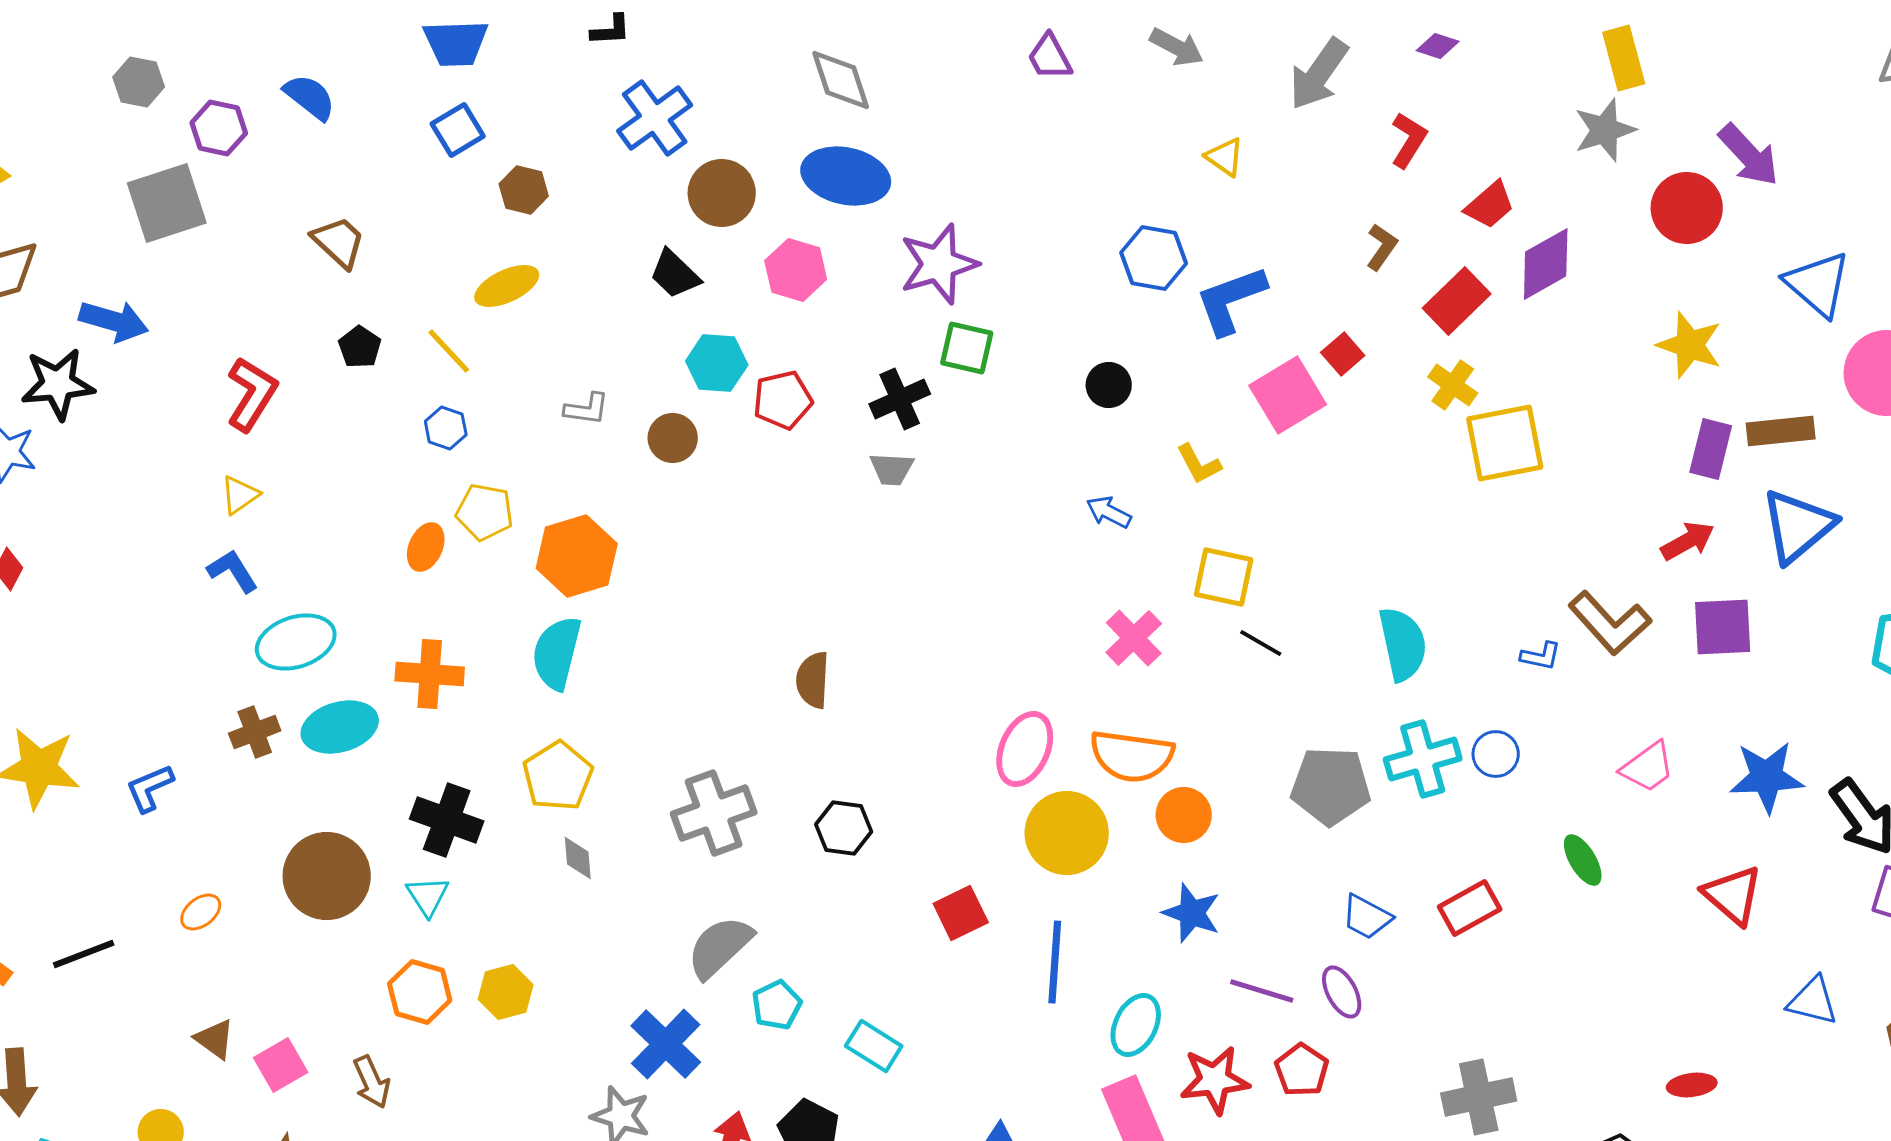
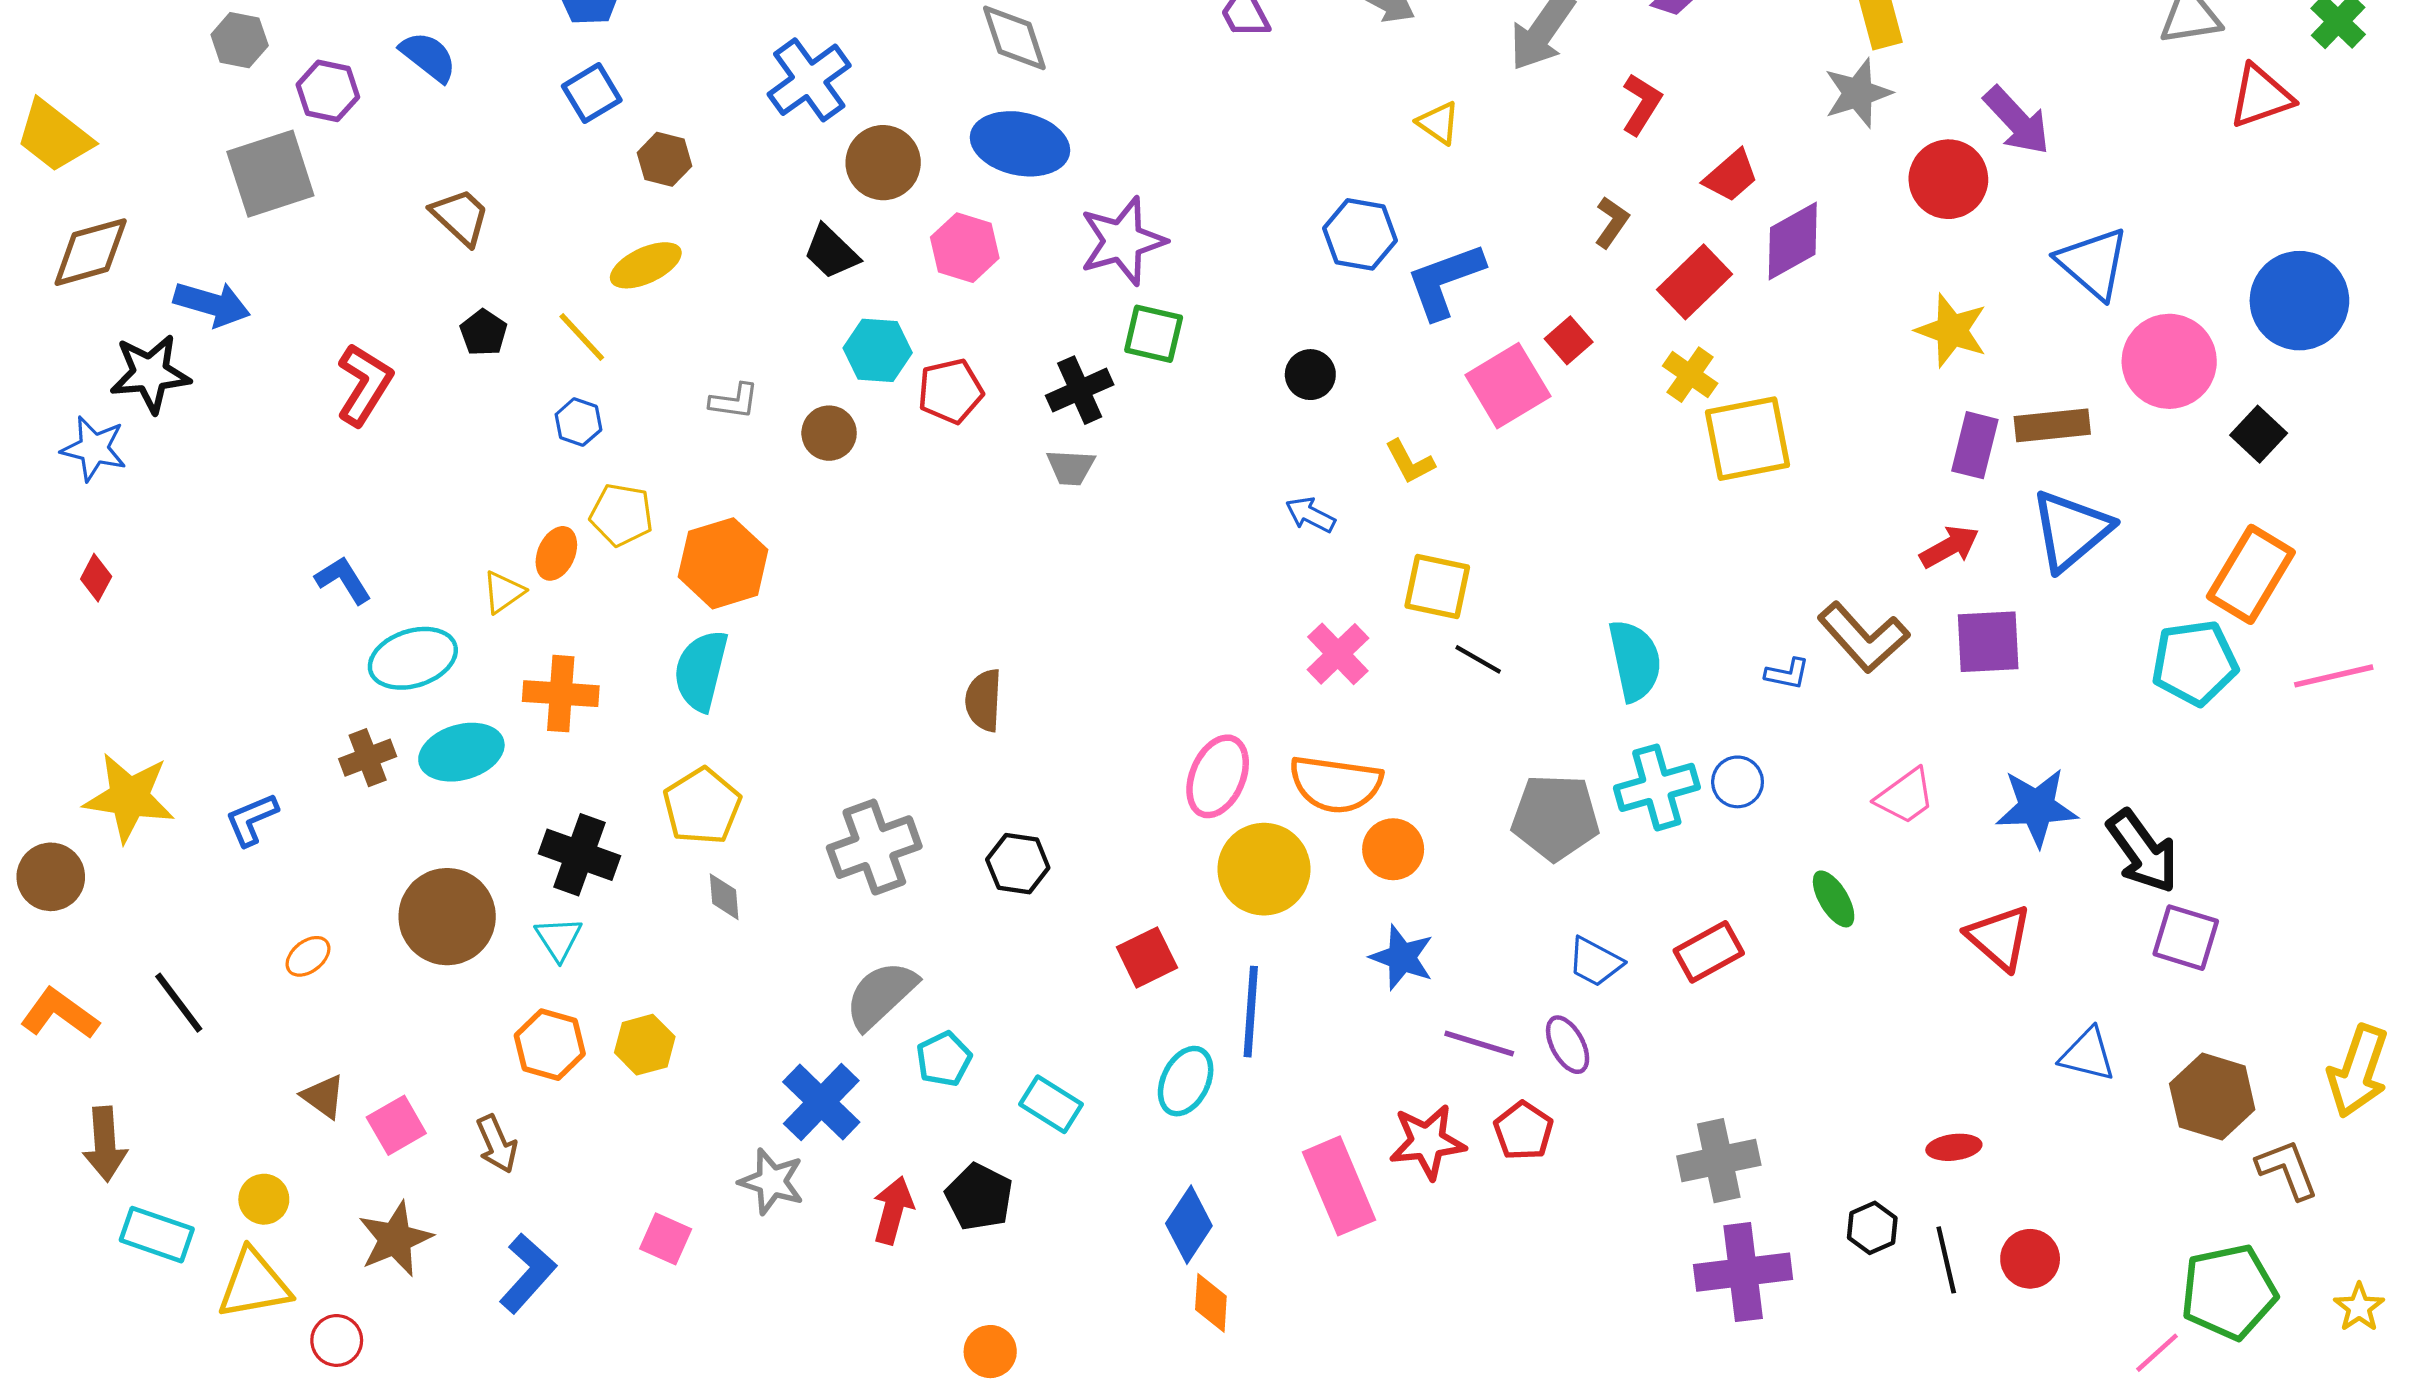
yellow triangle: (240, 495) -> (503, 592), moved
black line: (84, 954) -> (179, 1003), turned 74
cyan ellipse: (1136, 1025) -> (1186, 1081), moved

